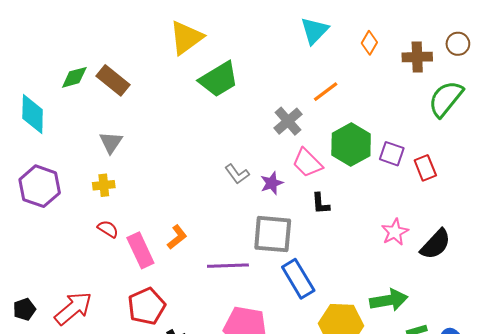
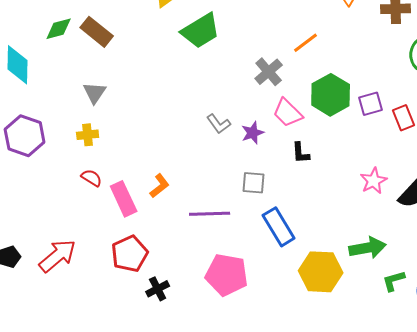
purple square: (392, 154) -> (371, 104), turned -35
gray square: (273, 234) -> (254, 183), size x0.6

